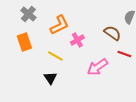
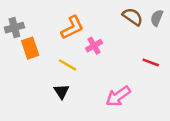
gray cross: (28, 14) -> (14, 28), moved, turned 35
brown semicircle: (112, 33) -> (133, 17), moved
pink arrow: (97, 67) -> (118, 96), moved

